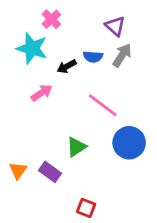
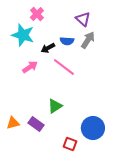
pink line: (103, 105) -> (64, 67), moved
blue circle: (129, 143) -> (93, 128), moved
orange triangle: (18, 170) -> (13, 123), turned 40
red square: (86, 208) -> (70, 144), moved

